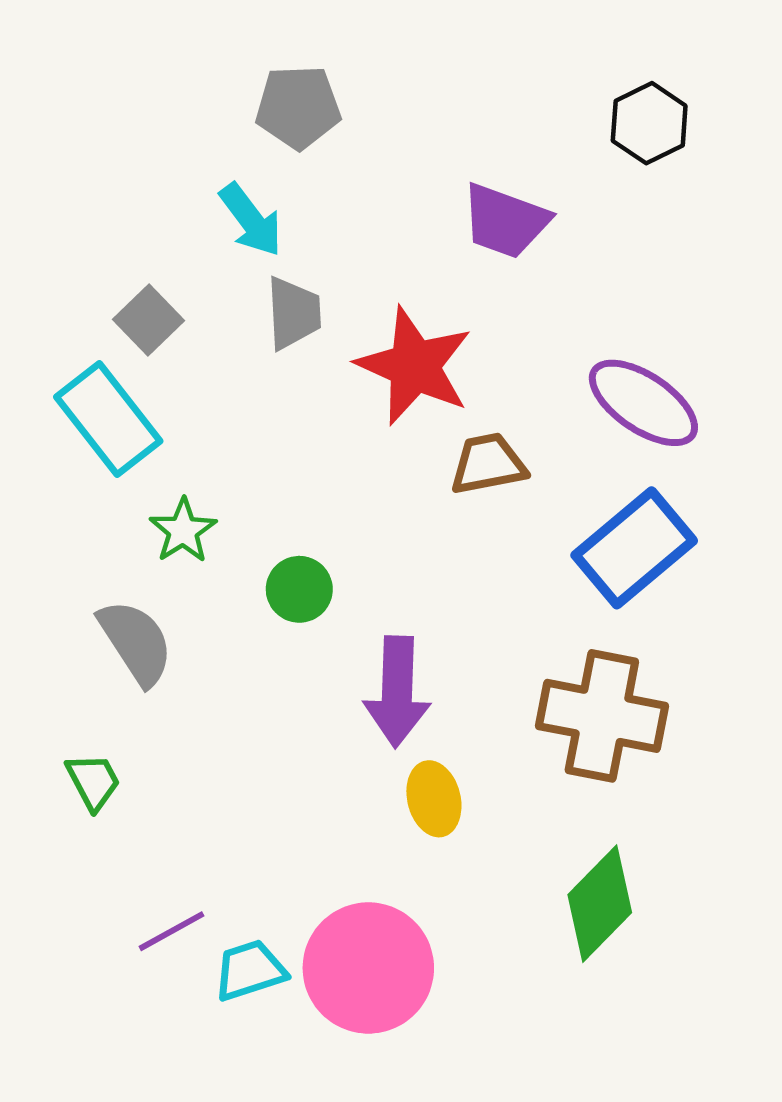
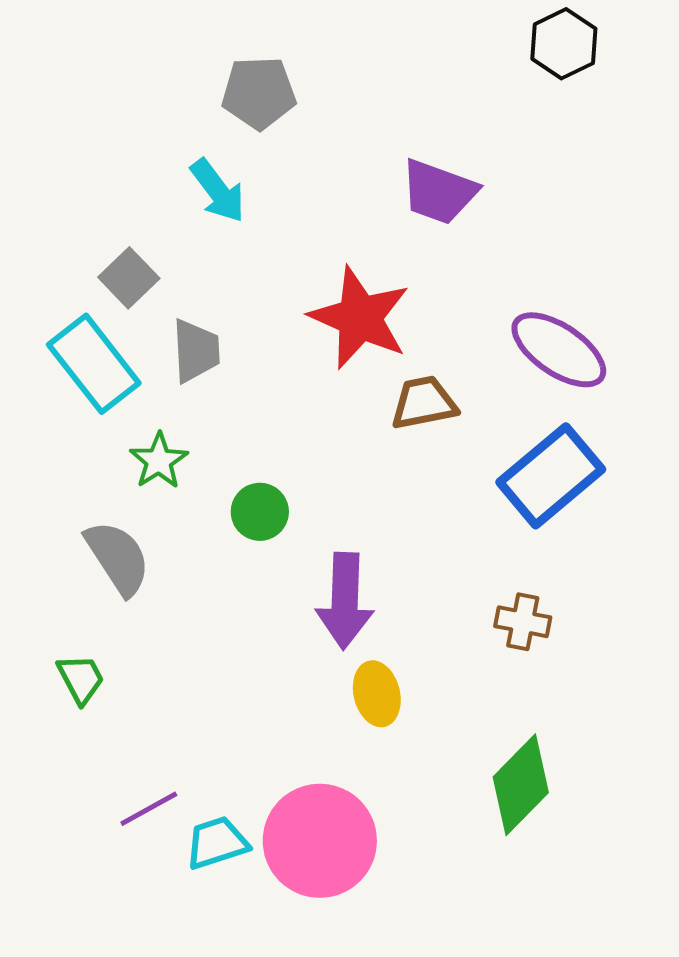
black hexagon: (649, 123) -> (564, 44), moved
gray trapezoid: (294, 313) -> (196, 351), moved
brown cross: (602, 716) -> (523, 622), size x0.5

